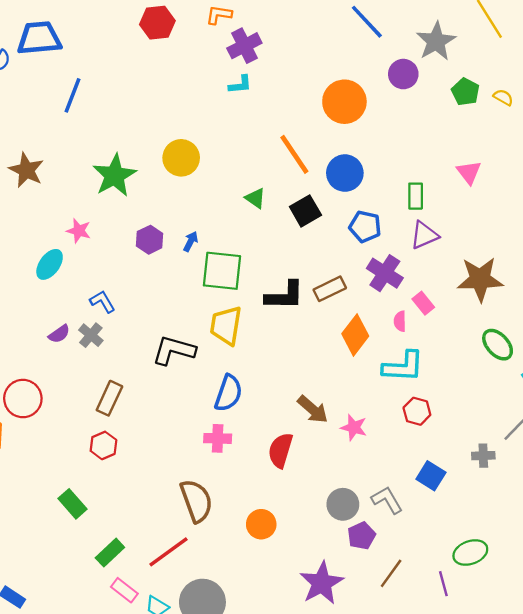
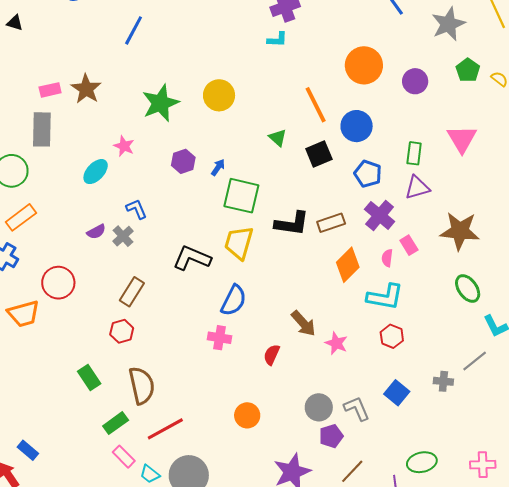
purple circle: (403, 74) -> (415, 81), moved
pink triangle: (469, 172) -> (462, 139), size x1.4
red semicircle: (280, 450) -> (272, 355), size x0.7
brown semicircle: (196, 501) -> (142, 385), moved

